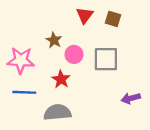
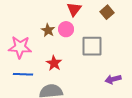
brown square: (113, 19) -> (107, 12), moved, turned 32
pink circle: (74, 54) -> (66, 29), moved

